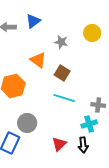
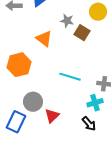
brown square: (62, 73) -> (82, 33), moved
red triangle: (59, 144) -> (52, 116), moved
black arrow: (83, 145) -> (89, 124), turned -35

